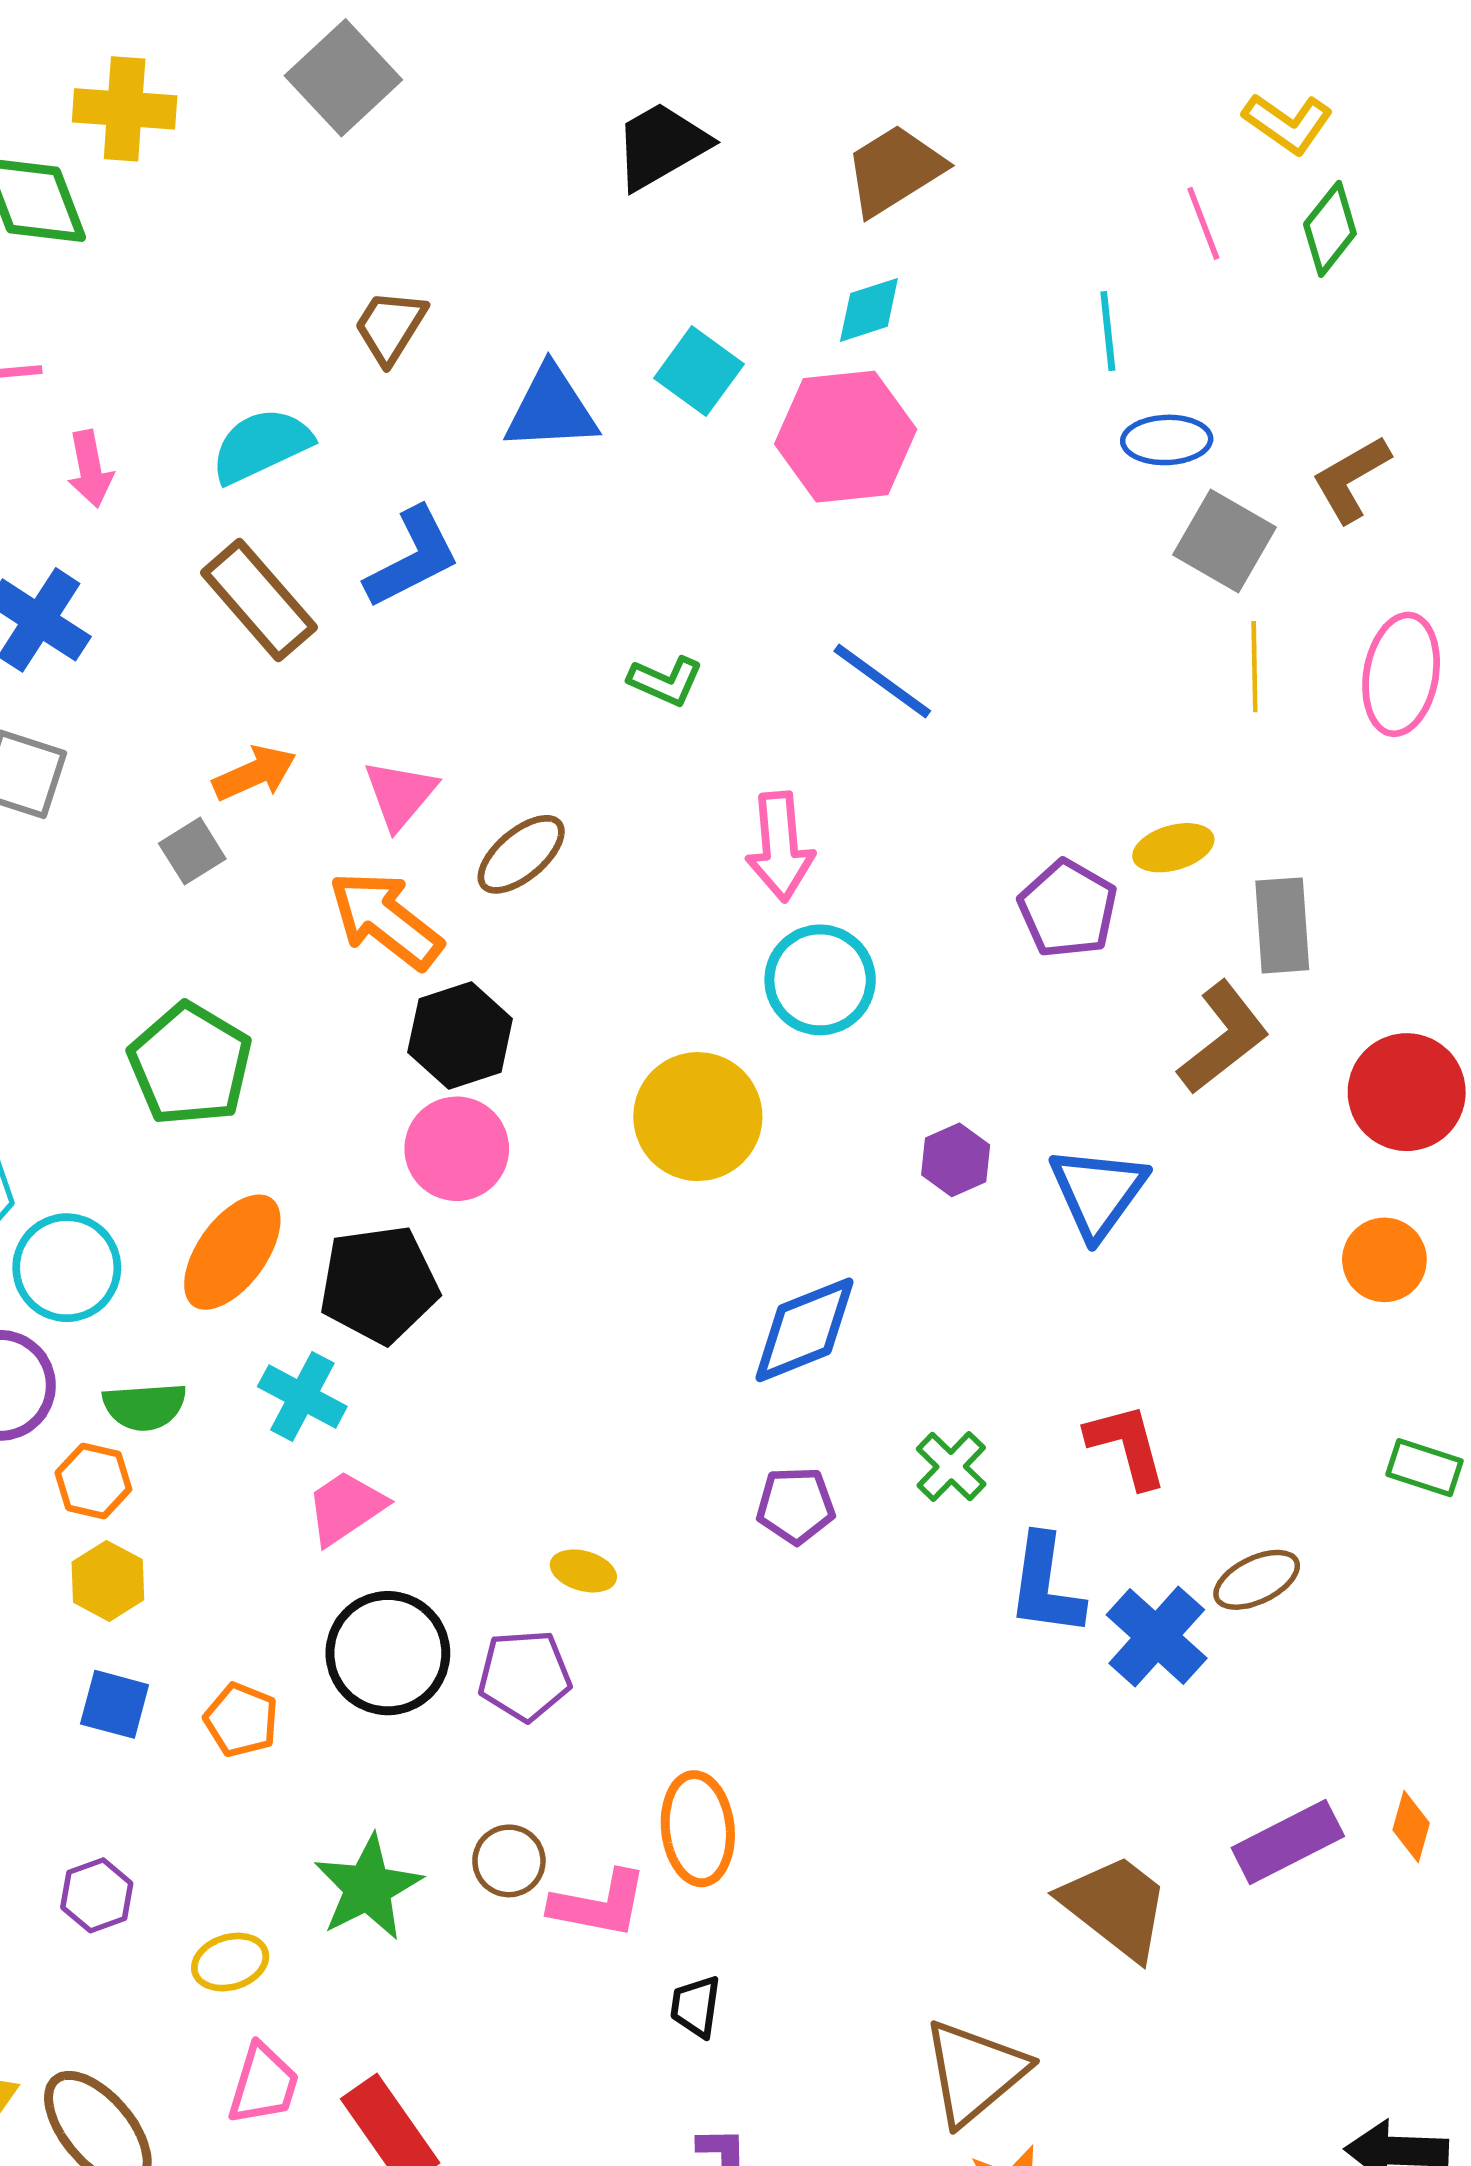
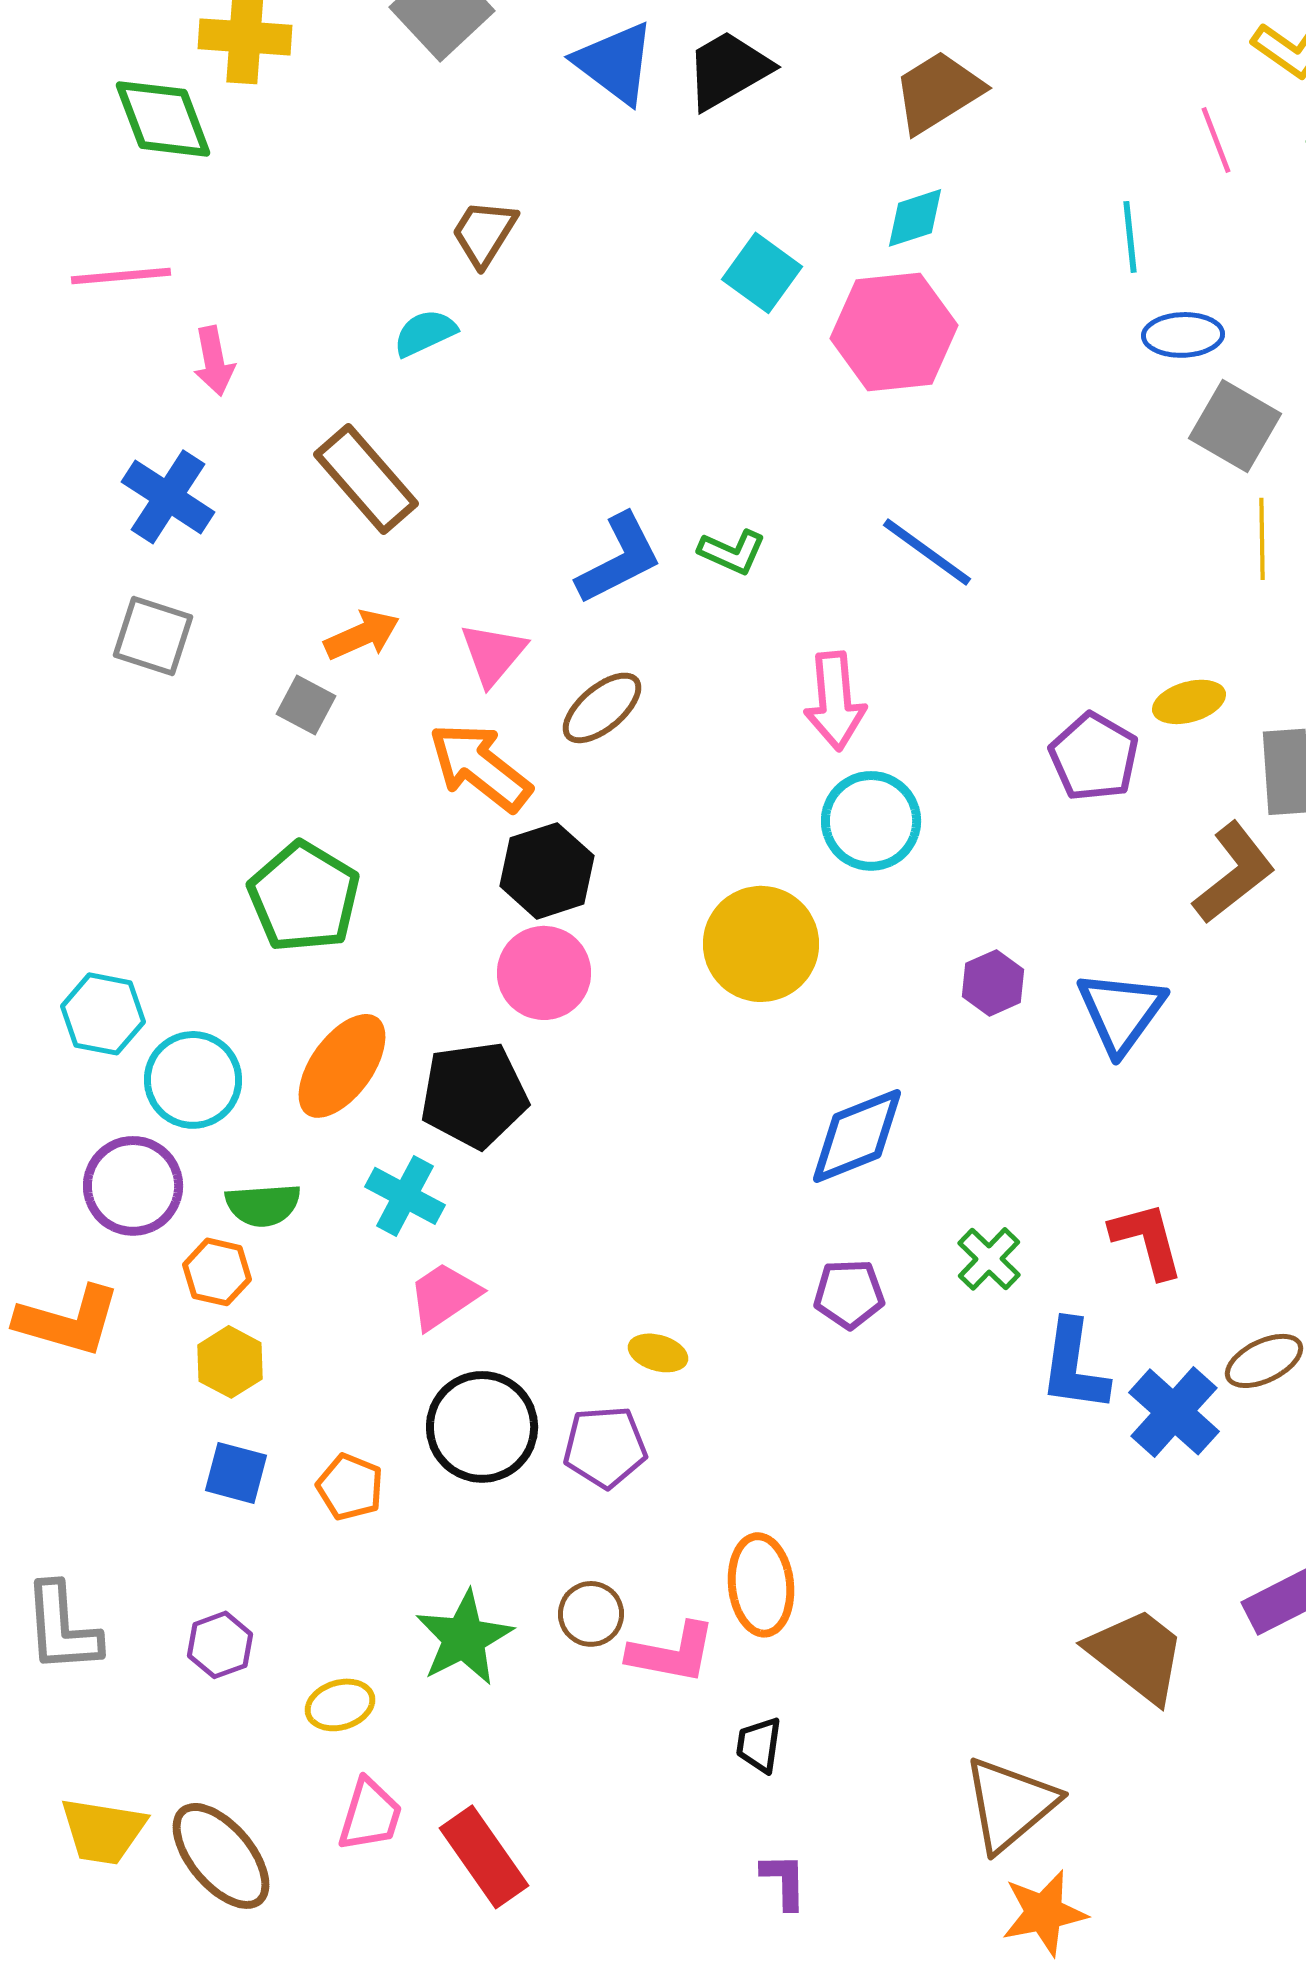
blue triangle: (551, 409) -> (615, 63), moved, turned 40
cyan semicircle: (261, 446) -> (425, 333), moved, size x0.7
blue L-shape: (412, 558) -> (619, 559), moved
gray square: (192, 851) -> (306, 705), turned -30

